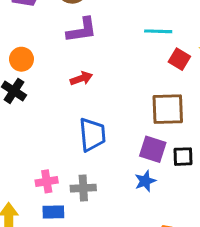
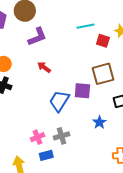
red arrow: (81, 78) -> (44, 67), turned -112
blue trapezoid: (92, 135) -> (59, 101), turned -130
purple square: (153, 149) -> (82, 91), moved

